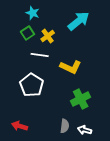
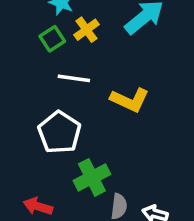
yellow cross: (48, 36) -> (87, 30), moved
green cross: (81, 99) -> (92, 177), moved

